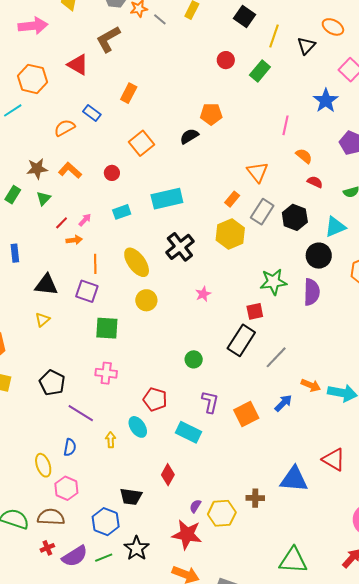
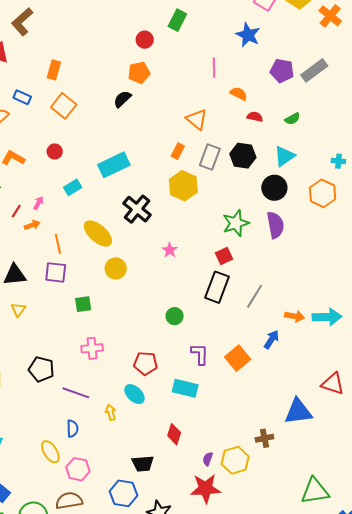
red circle: (226, 60) -> (145, 40), moved
orange square: (142, 143) -> (64, 106), moved
green square: (107, 328) -> (83, 304), size x0.7

